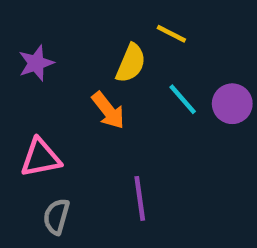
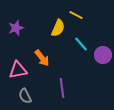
purple circle: (232, 104) -> (103, 55), moved
orange arrow: (108, 110) -> (42, 58), moved
gray semicircle: (56, 216) -> (25, 96), turned -42

